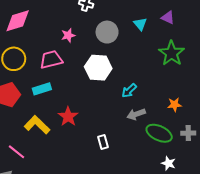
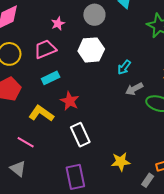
cyan rectangle: (42, 89) -> (51, 78), moved
white rectangle: (103, 142) -> (80, 135), moved, size x1.6

